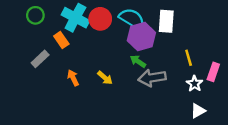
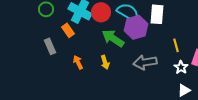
gray rectangle: (40, 59) -> (50, 46), turned -70
green arrow: (138, 61) -> (113, 38), moved, size x1.6
yellow arrow: (105, 78) -> (105, 62), turned 32

